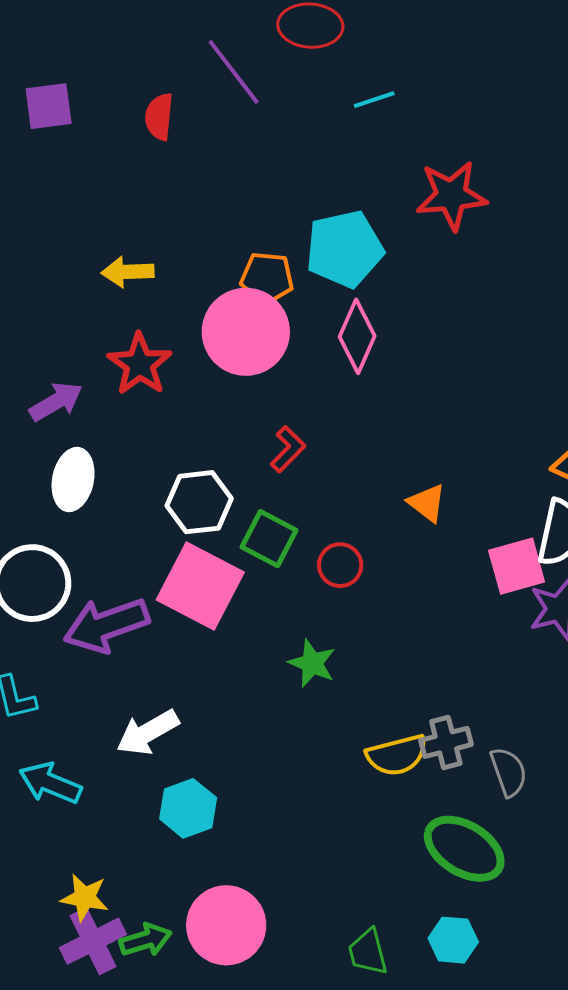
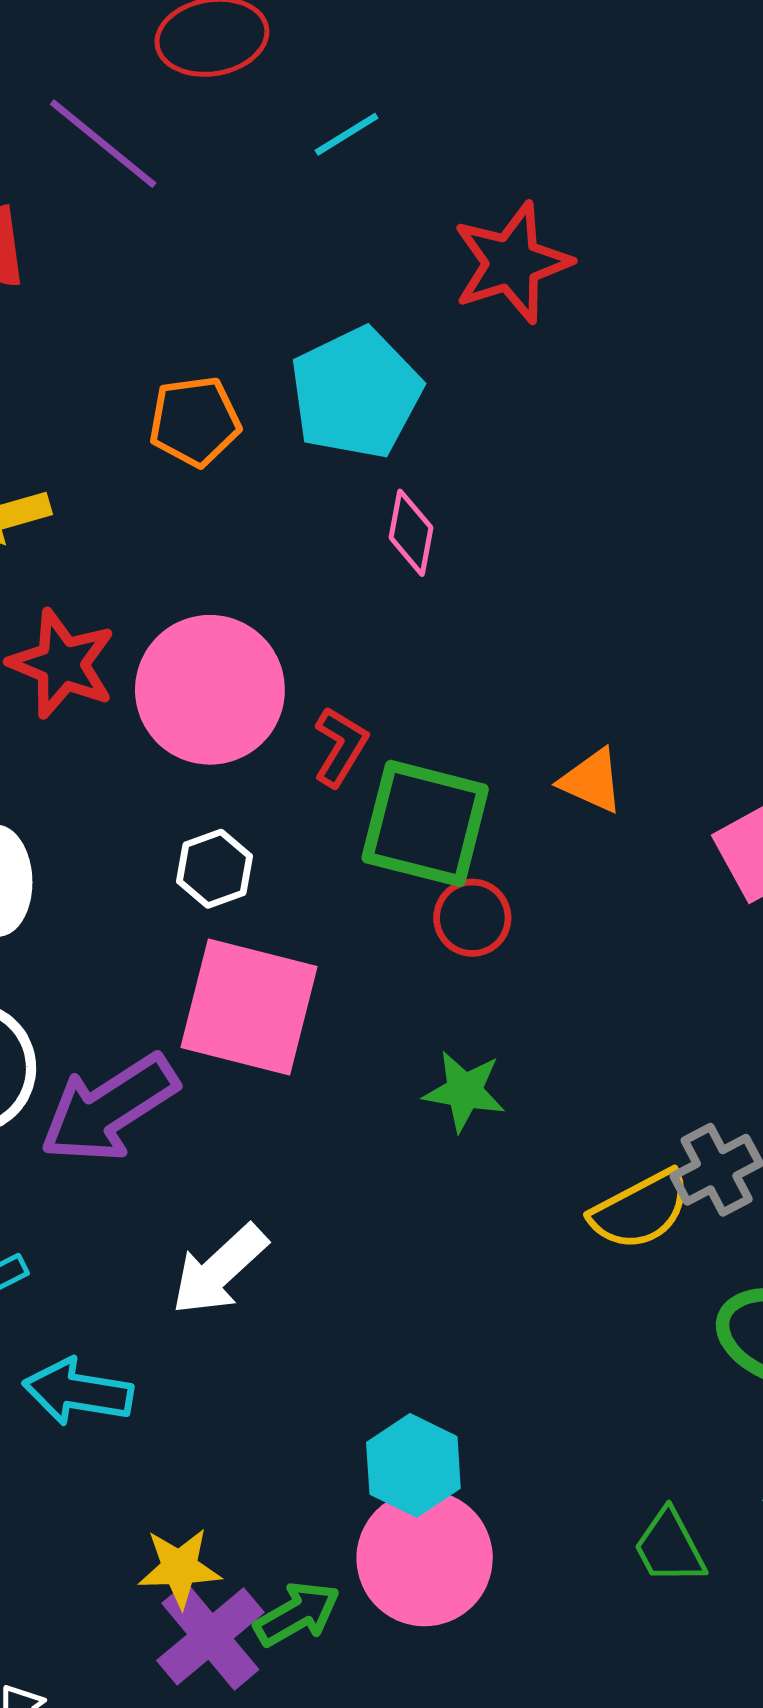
orange pentagon: (267, 278) -> (195, 421), moved
pink circle: (246, 332) -> (210, 690), moved
pink diamond: (357, 336) -> (411, 533), size x0.7
white hexagon: (199, 502) -> (214, 869), size x0.7
green square: (269, 539) -> (425, 823), moved, size x1.4
cyan hexagon: (188, 808) -> (413, 1465), moved

